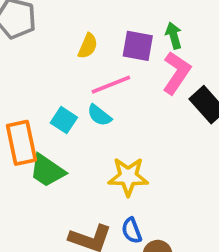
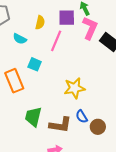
pink line: (111, 85) -> (56, 41), turned -35
cyan semicircle: (99, 115) -> (20, 39), moved
green trapezoid: (47, 171) -> (33, 117), moved, turned 80

